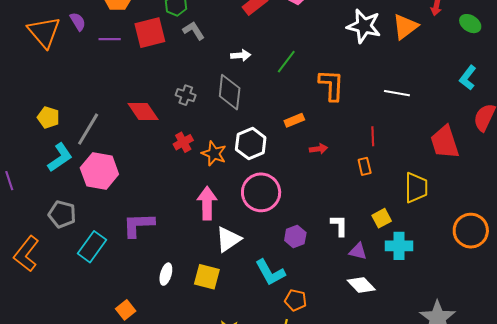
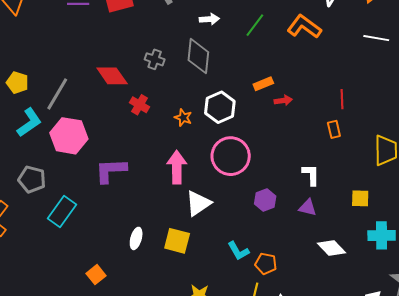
orange L-shape: (331, 85) -> (304, 27), moved, turned -56
white line: (397, 93) -> (376, 38), moved
red cross: (183, 142) -> (140, 105), moved, turned -30
red arrow: (319, 149) -> (283, 100), moved
orange star: (214, 154) -> (183, 118), size x0.7
yellow square: (382, 218) -> (360, 198), moved, turned 30
purple L-shape: (138, 225) -> (111, 171), moved
white L-shape: (339, 225) -> (311, 175), moved
cyan cross: (399, 246) -> (382, 235), moved
purple triangle: (358, 251) -> (308, 208), moved
cyan L-shape: (270, 272) -> (238, 251), moved, size x0.7

